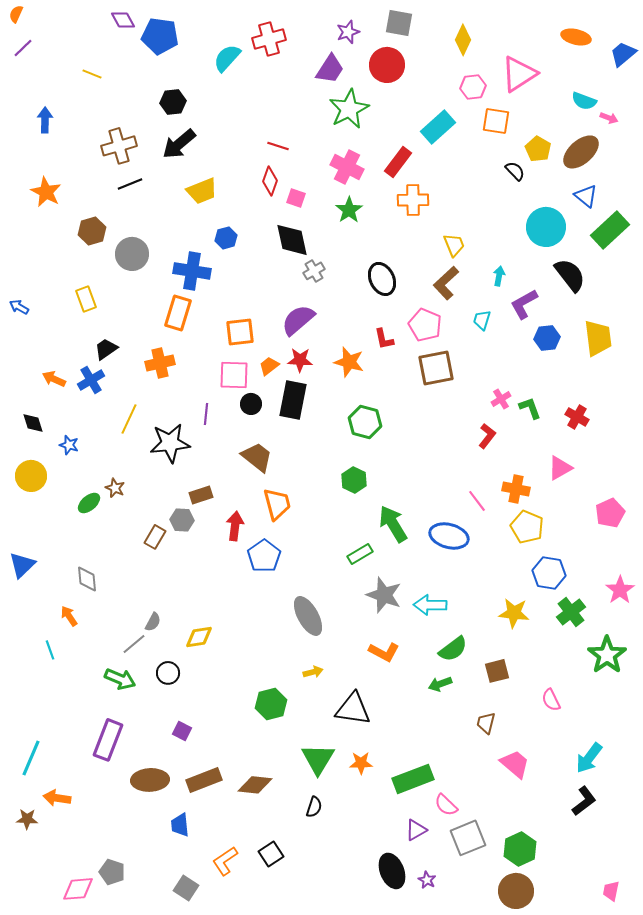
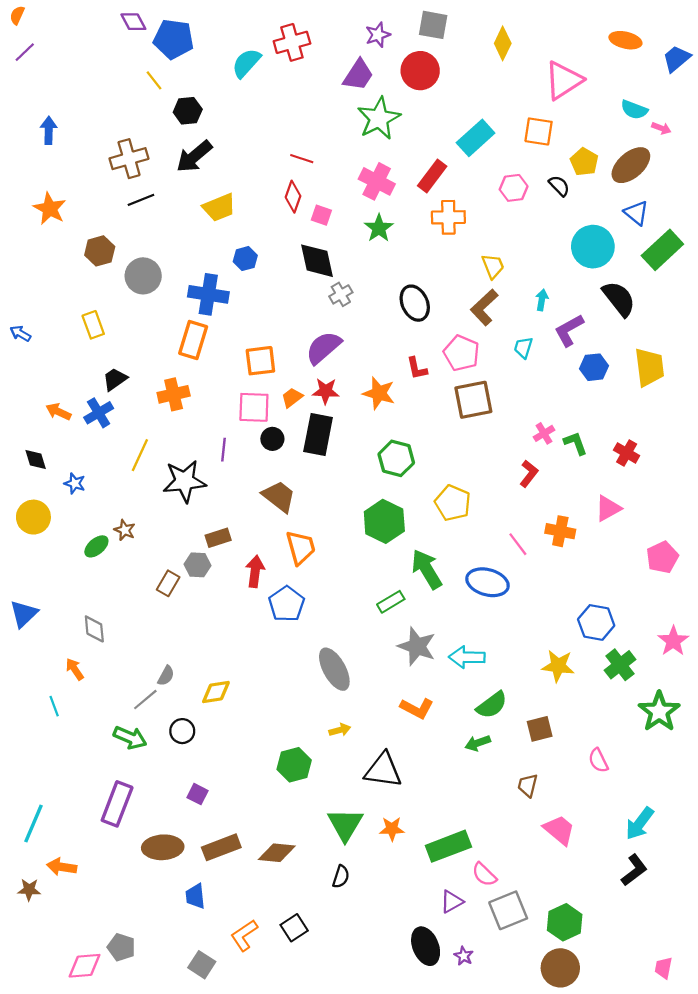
yellow line: (92, 74) -> (154, 80), moved, turned 30
pink hexagon: (473, 87) -> (514, 188), moved
green hexagon: (354, 480) -> (384, 521), size x1.5
yellow pentagon: (527, 527) -> (453, 503), moved

